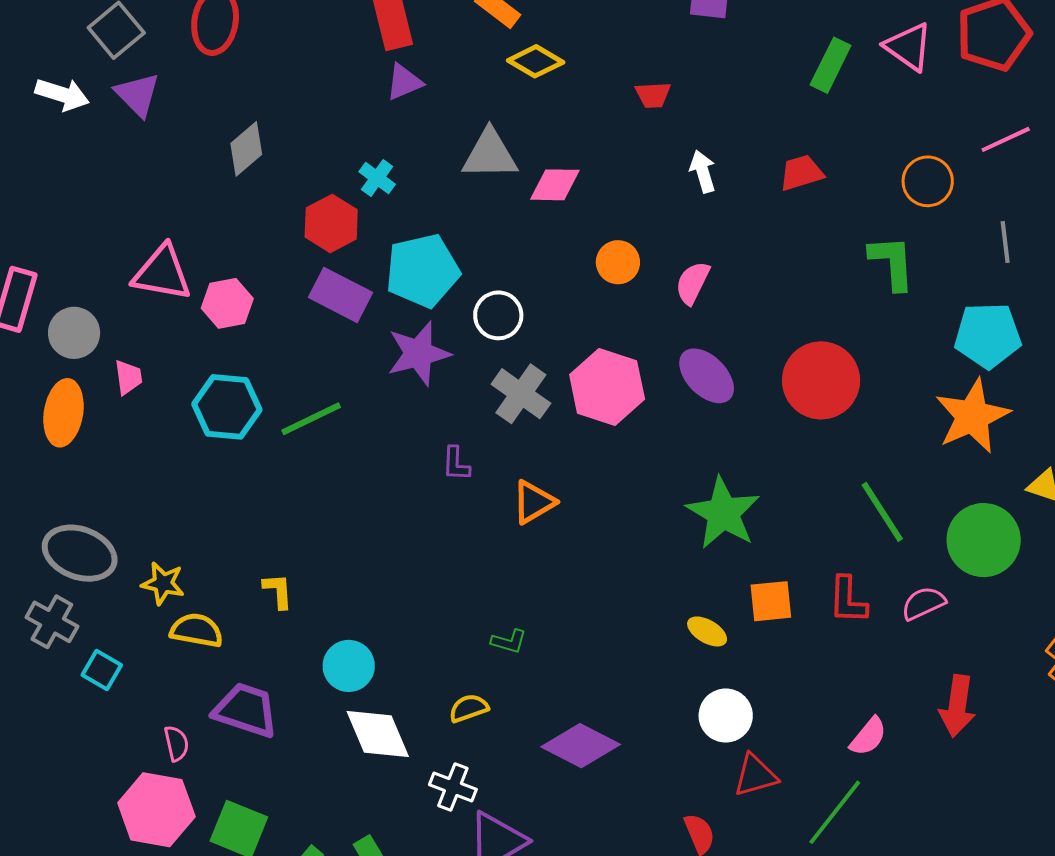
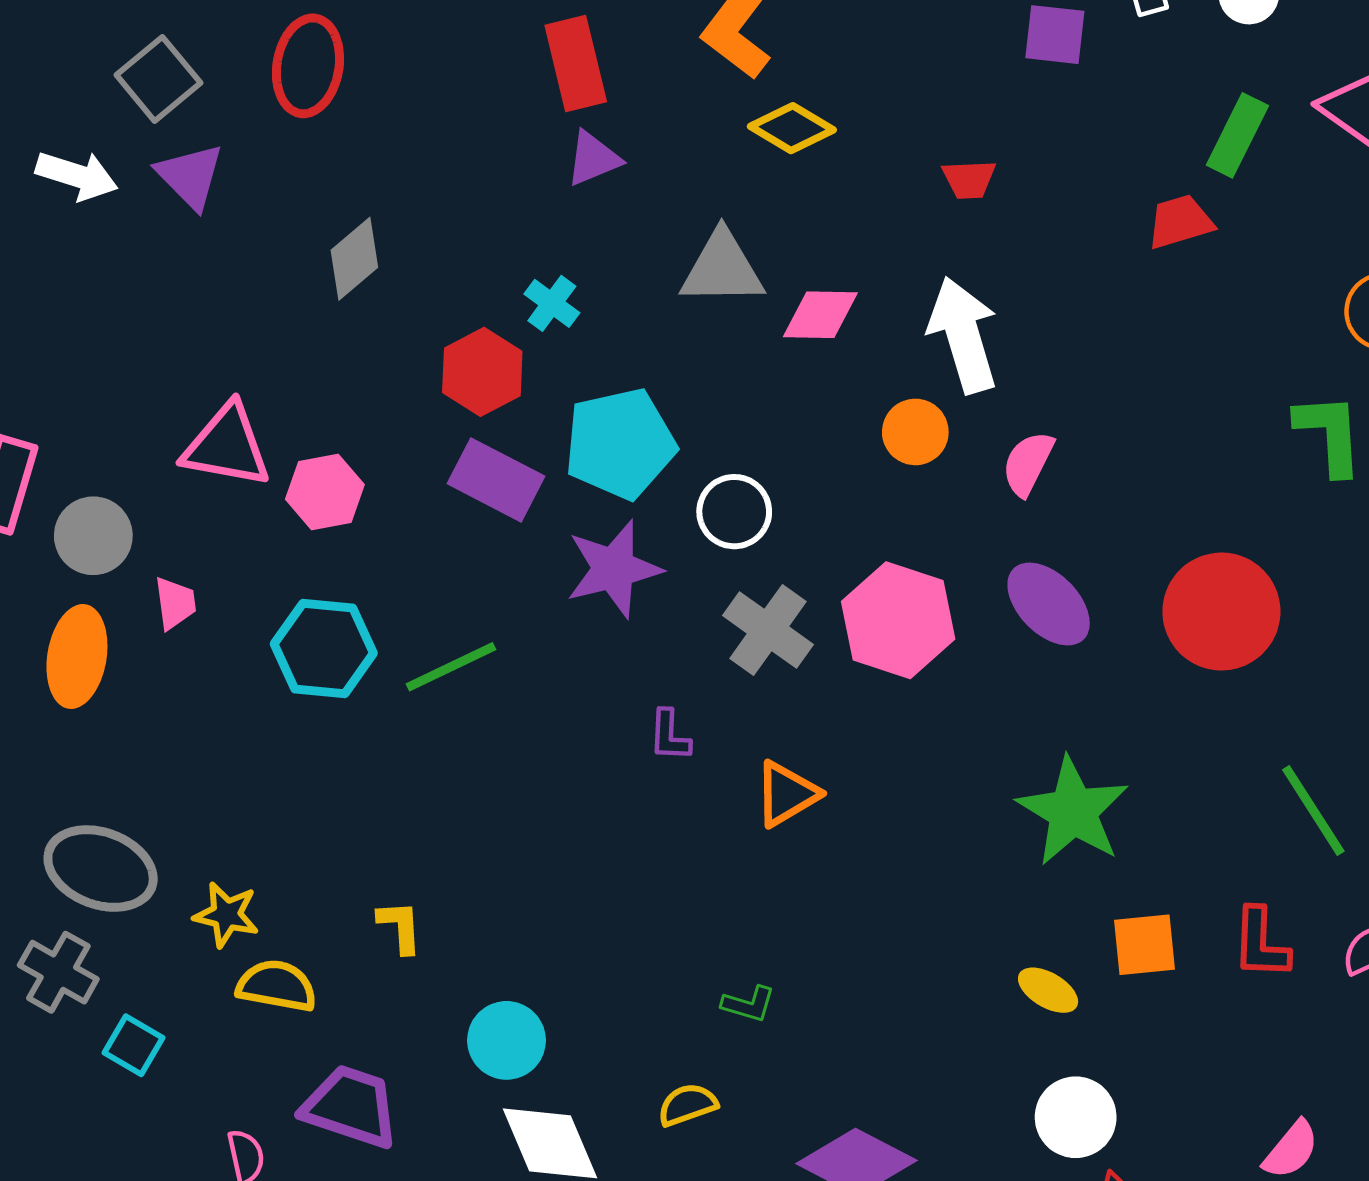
white arrow: (703, 171) -> (963, 335), moved, size x1.8
red trapezoid: (801, 173) -> (1180, 222), moved

